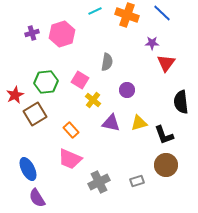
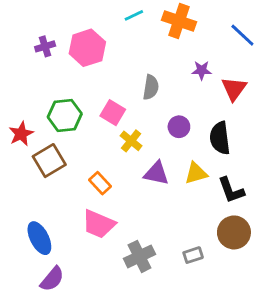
blue line: (162, 13) -> (242, 35), moved
purple star: (152, 43) -> (202, 70), moved
black semicircle: (181, 102) -> (220, 138), moved
purple semicircle: (37, 198) -> (52, 279), turned -108

